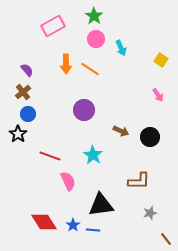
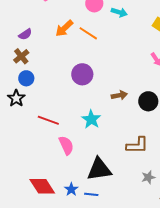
cyan arrow: (121, 48) -> (119, 12), turned -49
orange arrow: (66, 64) -> (64, 28), turned 48
purple semicircle: (27, 70) -> (25, 34), turned 96
brown arrow: (121, 131) -> (119, 95), turned -35

